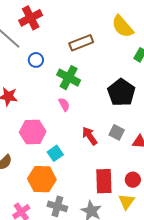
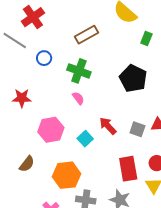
gray square: (117, 132) -> (137, 129), moved
cyan square: (55, 153) -> (85, 139), moved

